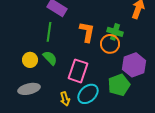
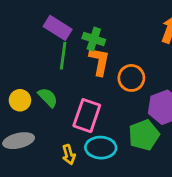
green line: (49, 32) -> (63, 56), moved
green cross: (115, 32) -> (94, 39), moved
cyan ellipse: (88, 94) -> (101, 148), turned 45

